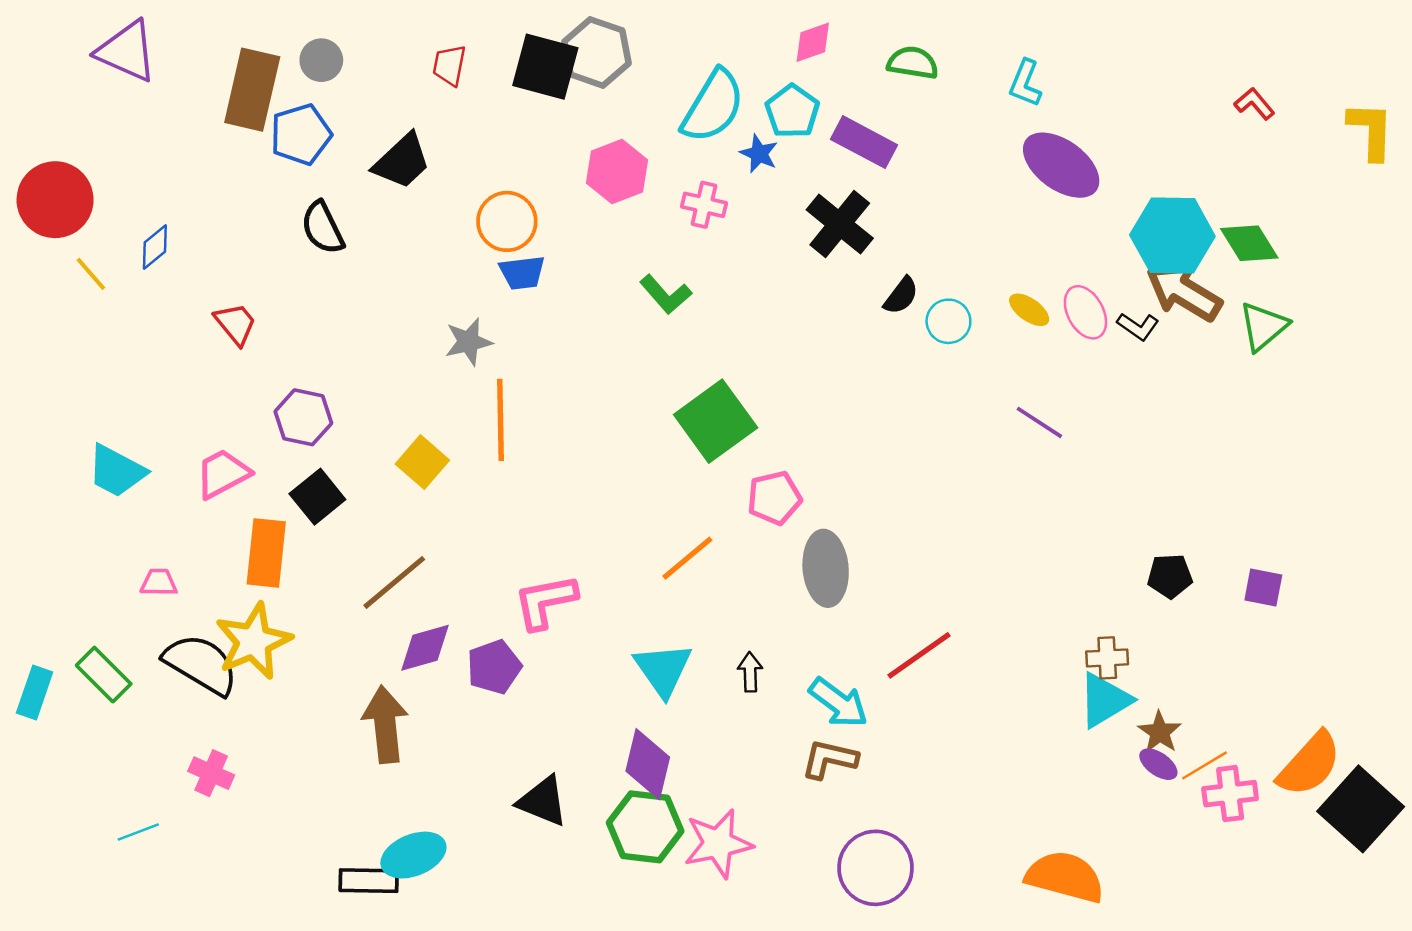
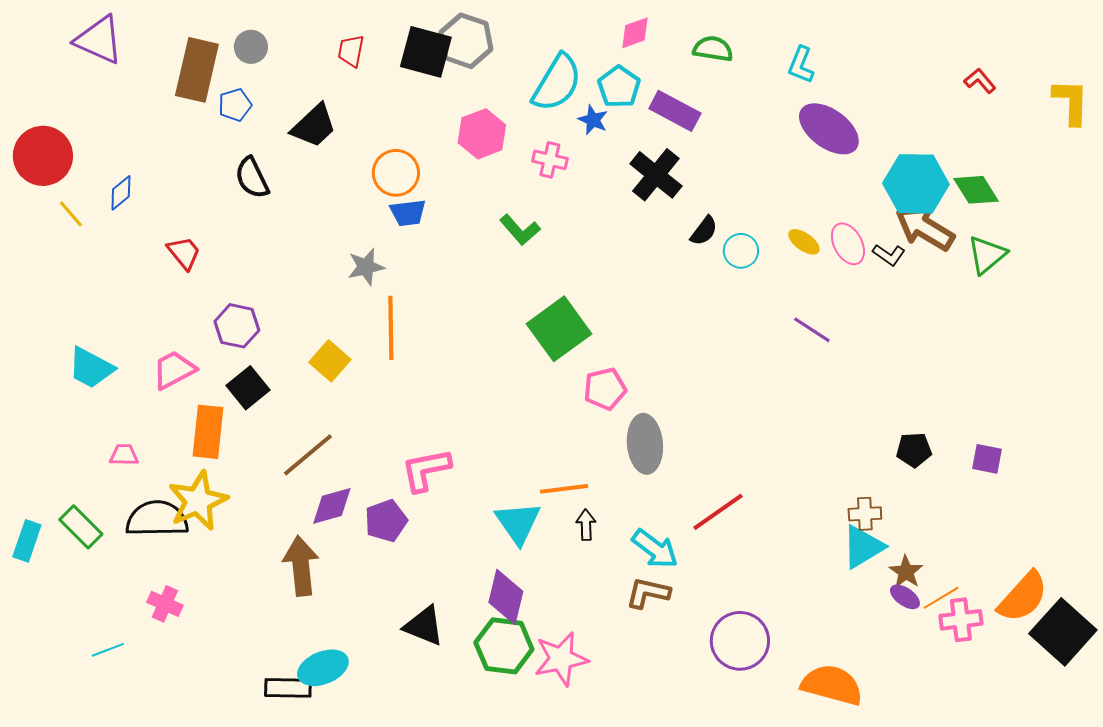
blue pentagon: (301, 134) -> (235, 105), size x0.7
orange line: (687, 558) -> (564, 489), moved, turned 33
black semicircle: (201, 664) -> (157, 519), turned -32
purple circle: (876, 868) -> (740, 641), moved

